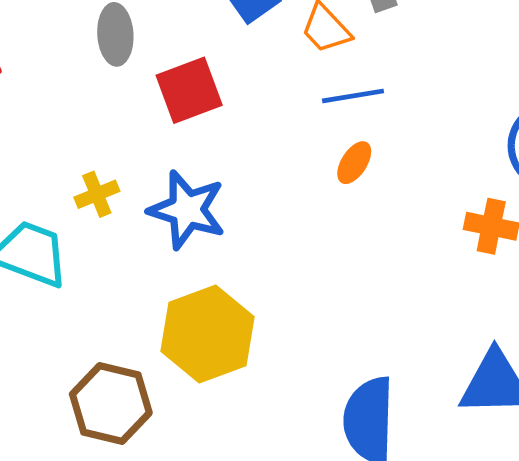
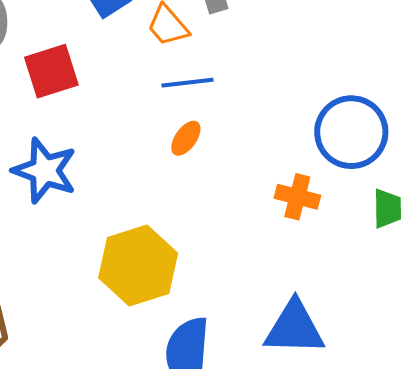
yellow hexagon: (208, 334) -> (138, 266), moved

